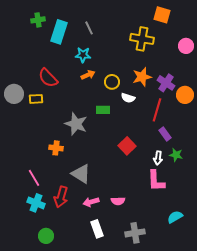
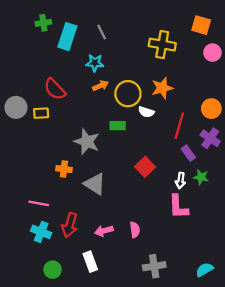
orange square: (162, 15) -> (201, 25), moved
yellow circle: (112, 82) -> (128, 94), size x1.5
purple cross: (166, 83) -> (210, 138), moved
gray triangle: (81, 174) -> (95, 184), moved
pink line: (34, 178) -> (39, 203), turned -48
pink semicircle: (118, 201) -> (135, 230), turned -96
cyan semicircle: (175, 217) -> (204, 270), moved
white rectangle: (97, 229) -> (90, 262), moved

